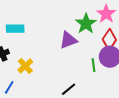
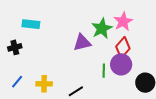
yellow cross: (25, 66) -> (44, 84), moved, turned 35

